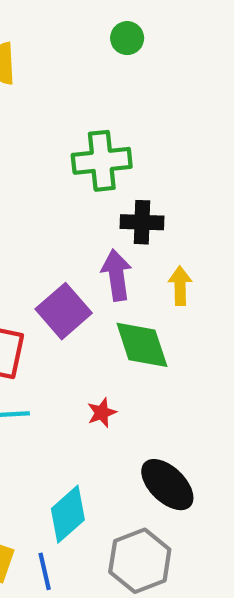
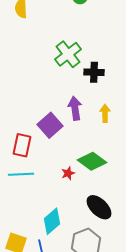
green cross: (102, 161) -> (68, 54), turned -32
black cross: (142, 222) -> (94, 72), moved
green diamond: (142, 345) -> (92, 161), moved, turned -36

